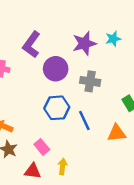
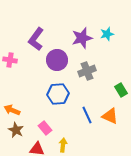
gray cross: (90, 81) -> (87, 71), turned -30
blue line: (84, 121) -> (87, 115), moved
orange triangle: (117, 133) -> (110, 116), turned 30

